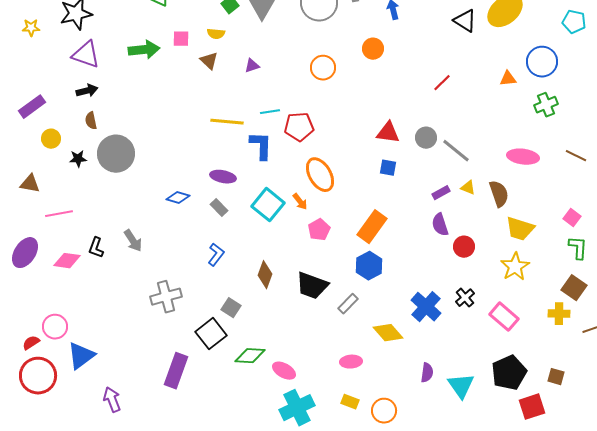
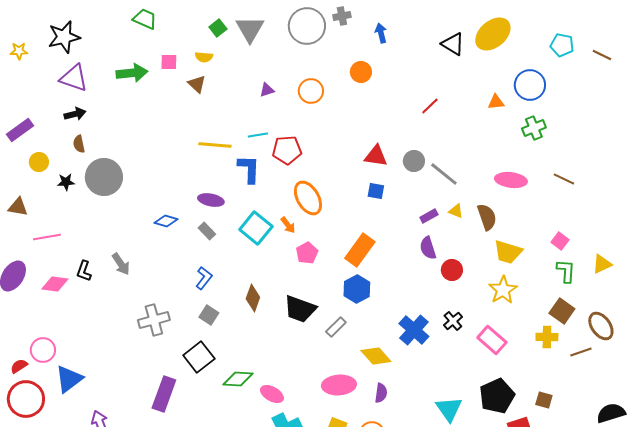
purple triangle: (252, 66) -> (267, 90), moved
gray square: (231, 308) -> (209, 315), moved
pink ellipse: (351, 362) -> (339, 385), size x1.5
purple semicircle: (427, 373) -> (381, 393), moved

